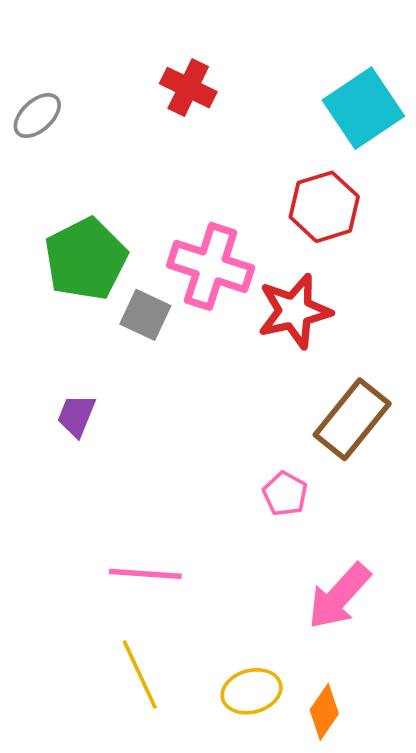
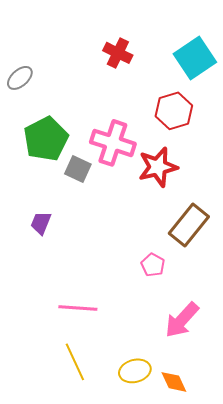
red cross: (188, 88) -> (118, 53), moved
gray ellipse: (37, 116) -> (20, 78), moved
orange diamond: (324, 712) -> (174, 382), turned -60

